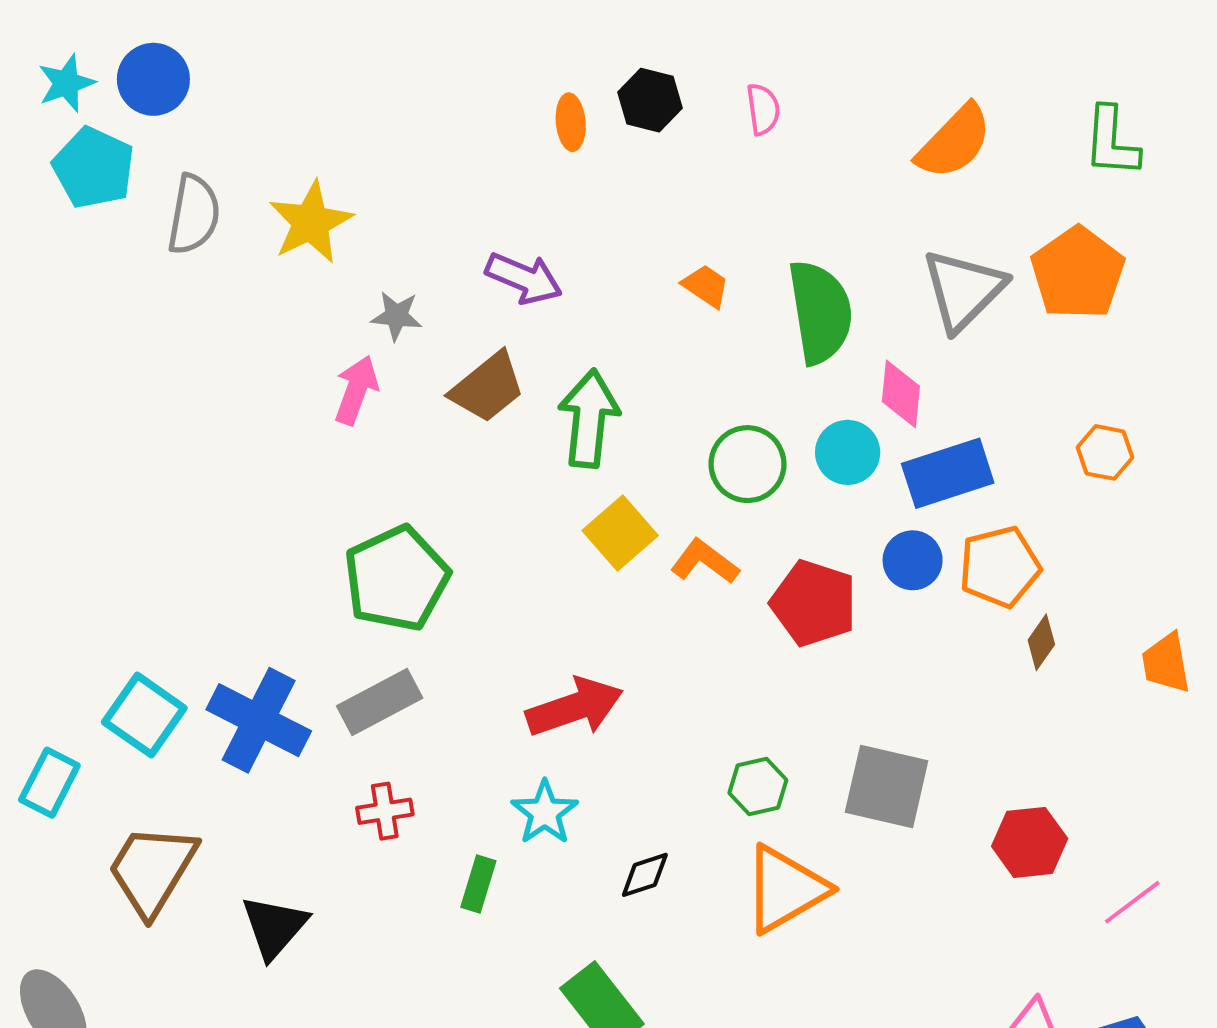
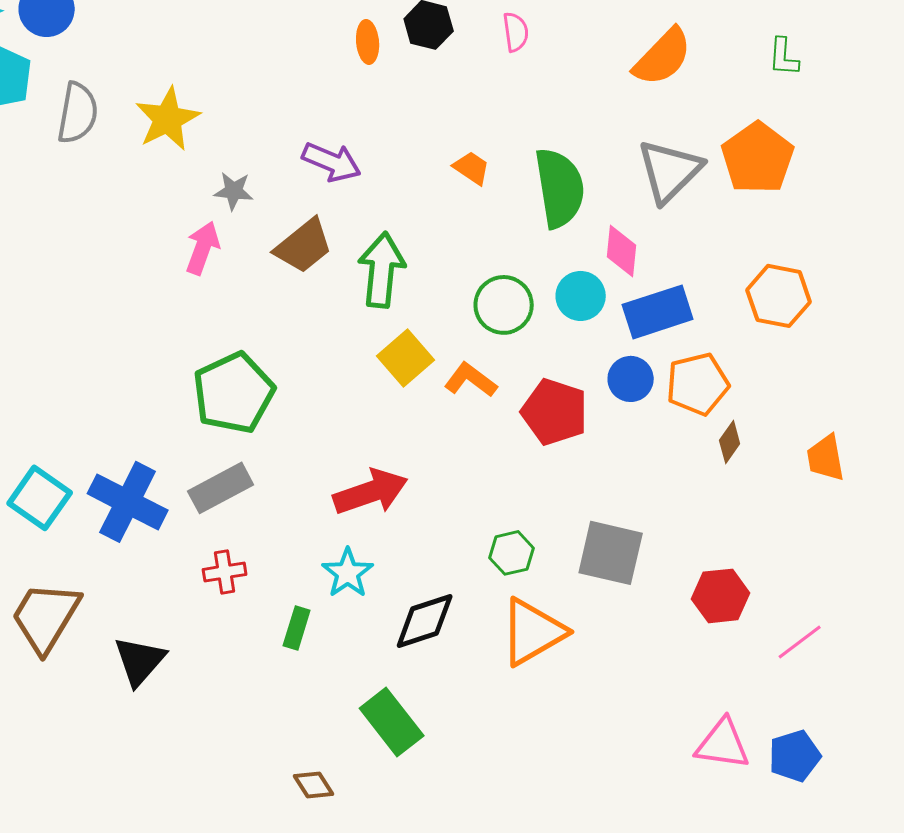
green L-shape: (1111, 142) -> (784, 57), size x0.7
orange hexagon: (1105, 452) -> (779, 296), size x1.5
black diamond: (645, 875) -> (425, 621), size x1.6

